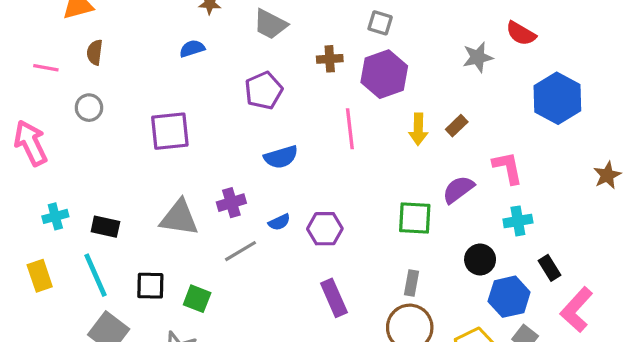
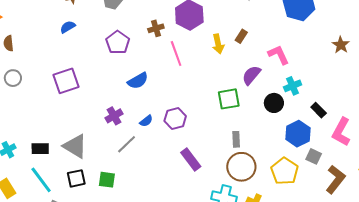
brown cross: (330, 59) -> (156, 28), moved
gray triangle: (179, 218) -> (75, 146), moved, turned 36
black circle: (480, 259) -> (274, 103), moved

